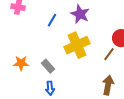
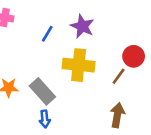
yellow cross: (77, 45) -> (79, 65), turned 30
gray rectangle: (48, 66) -> (42, 91), size x1.5

